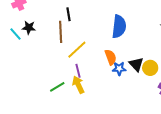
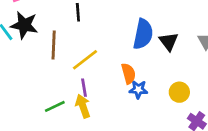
black star: (29, 28) -> (24, 25), size x1.5
brown line: (61, 32) -> (54, 45), moved
black triangle: (136, 64) -> (169, 41), moved

